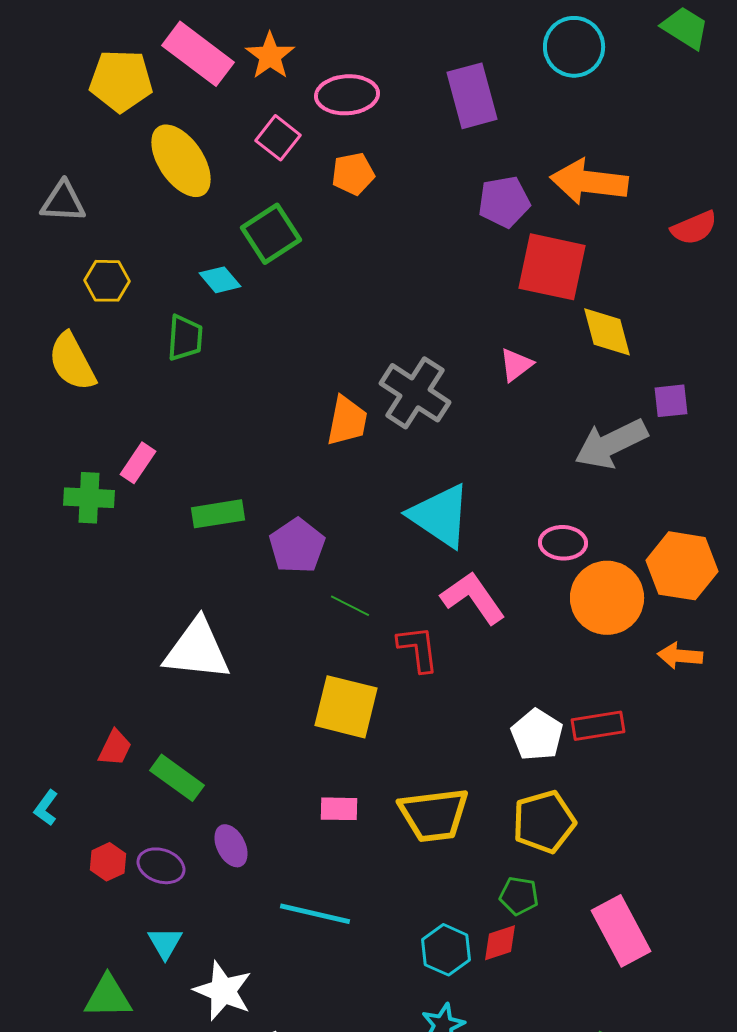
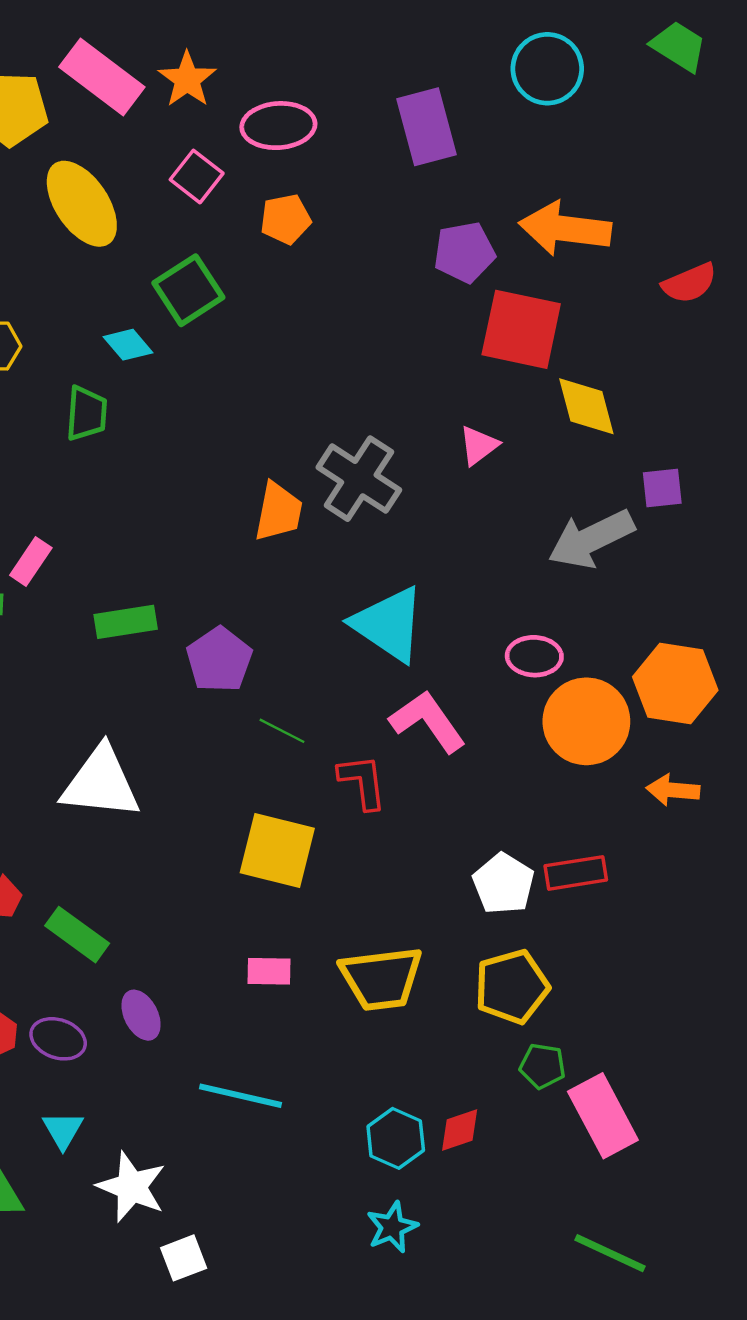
green pentagon: (519, 896) -> (543, 1066), moved

